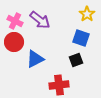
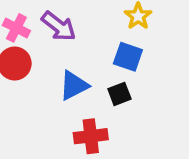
blue triangle: (35, 59) -> (74, 85), moved

